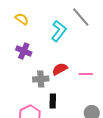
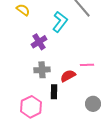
purple cross: (24, 51) -> (39, 42), moved, turned 35
red semicircle: (60, 69) -> (68, 76), moved

